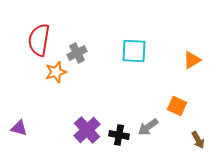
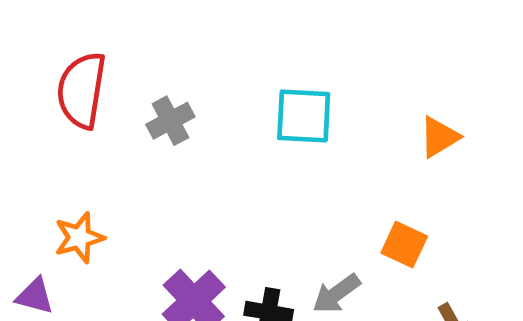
orange star: (56, 72) -> (79, 238), moved

